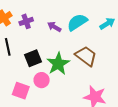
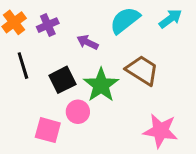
purple arrow: (54, 27) -> (88, 42), moved

